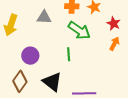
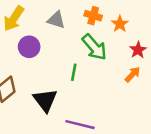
purple circle: (30, 56) -> (29, 47), moved

